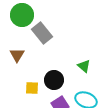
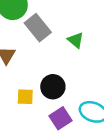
green triangle: (84, 66) -> (76, 40), moved

